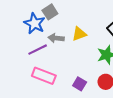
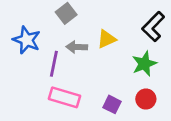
blue star: (35, 23) -> (27, 40), moved
purple line: (38, 50) -> (54, 64), turned -48

